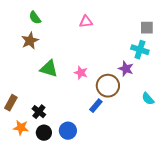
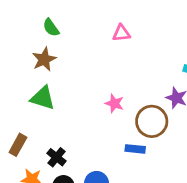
green triangle: (49, 69) -> (43, 98), moved
blue rectangle: (96, 106) -> (135, 149), turned 56

